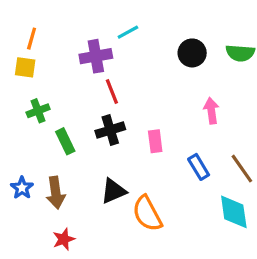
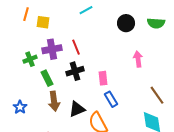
purple cross: (96, 56) -> (52, 49), moved
yellow square: (25, 67) -> (43, 22), moved
blue rectangle: (199, 167) -> (111, 99), moved
brown arrow: (56, 193) -> (54, 101), moved

